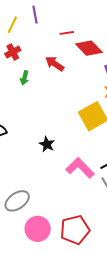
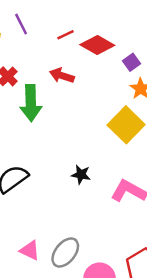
green arrow: (24, 78) -> (31, 103), size x2.0

